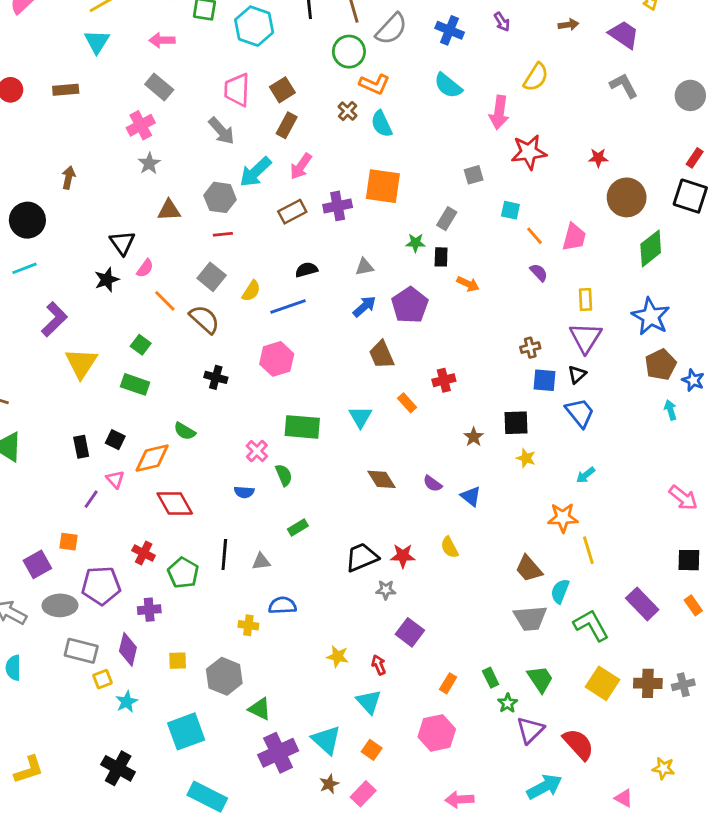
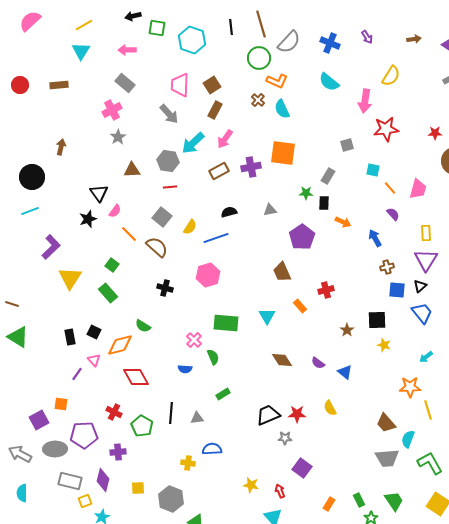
blue arrow: (365, 307) -> (375, 238), moved, turned -78
green rectangle: (135, 384) -> (108, 293), turned 30

